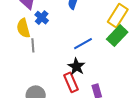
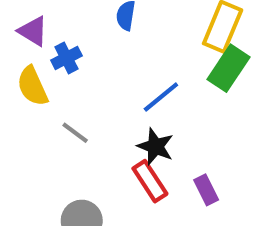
blue cross: (42, 18) -> (66, 58), turned 32
gray line: (33, 45) -> (75, 133), moved, turned -40

